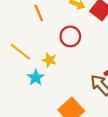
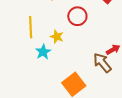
yellow line: (20, 52) -> (31, 27), turned 45

